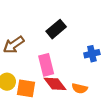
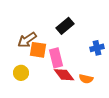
orange square: (26, 88) -> (38, 50), moved

